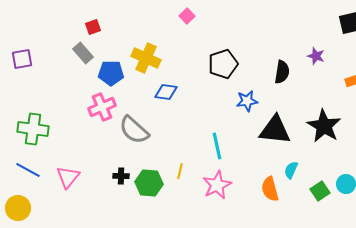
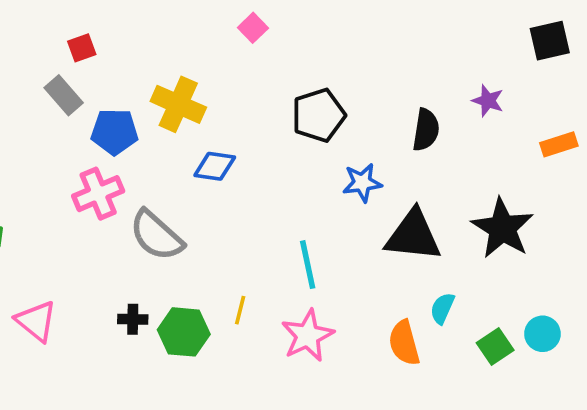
pink triangle: (68, 177) -> (36, 321), turned -30

